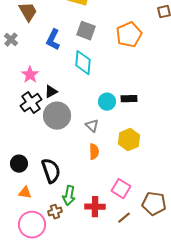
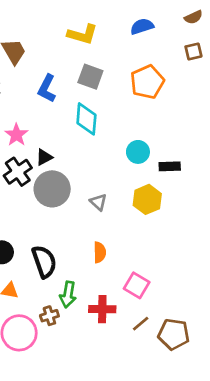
black rectangle: (129, 99) -> (170, 166), moved
cyan circle: (107, 102) -> (138, 152), moved
yellow hexagon: (129, 140) -> (147, 199), moved
orange semicircle: (94, 152) -> (100, 252), moved
brown pentagon: (154, 204) -> (174, 334), moved

